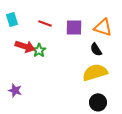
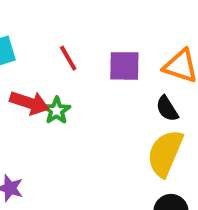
red line: (45, 23) -> (68, 58), turned 40
yellow semicircle: (95, 72) -> (165, 153), turned -50

